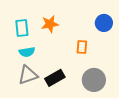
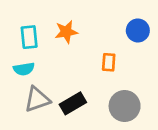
cyan semicircle: (27, 52) -> (24, 69), moved

